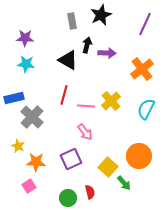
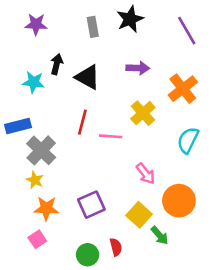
purple line: (145, 24) -> (187, 31), turned -55
purple star: (25, 38) -> (36, 24), moved
black arrow: (87, 45) -> (57, 64), moved
yellow cross: (111, 101) -> (143, 113), moved
pink arrow: (85, 132) -> (145, 174), moved
yellow star: (18, 146) -> (35, 180), moved

